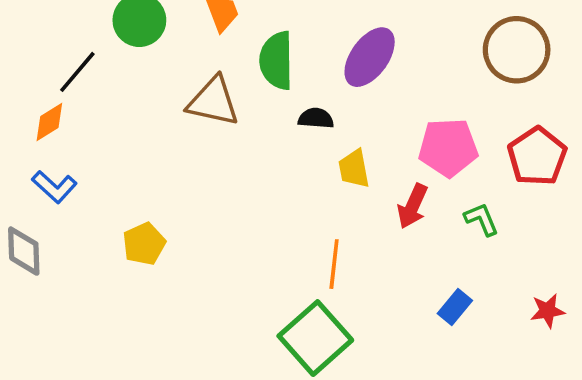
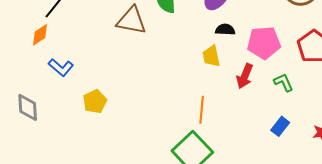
black semicircle: (316, 118) -> (225, 30), moved
blue L-shape: (54, 187) -> (61, 67), moved
blue rectangle: (455, 307) -> (280, 126), moved

